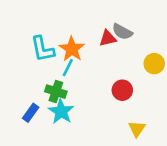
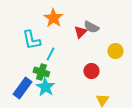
red triangle: (108, 38) -> (80, 32), turned -32
orange star: (72, 49) -> (53, 18), moved
blue rectangle: (31, 113) -> (22, 88), size x1.5

